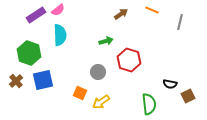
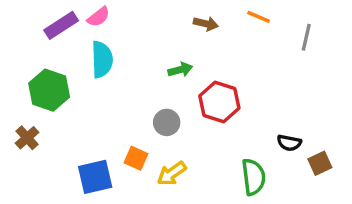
brown arrow: (121, 14) -> (206, 24), turned 48
blue square: (43, 80) -> (95, 177), moved

